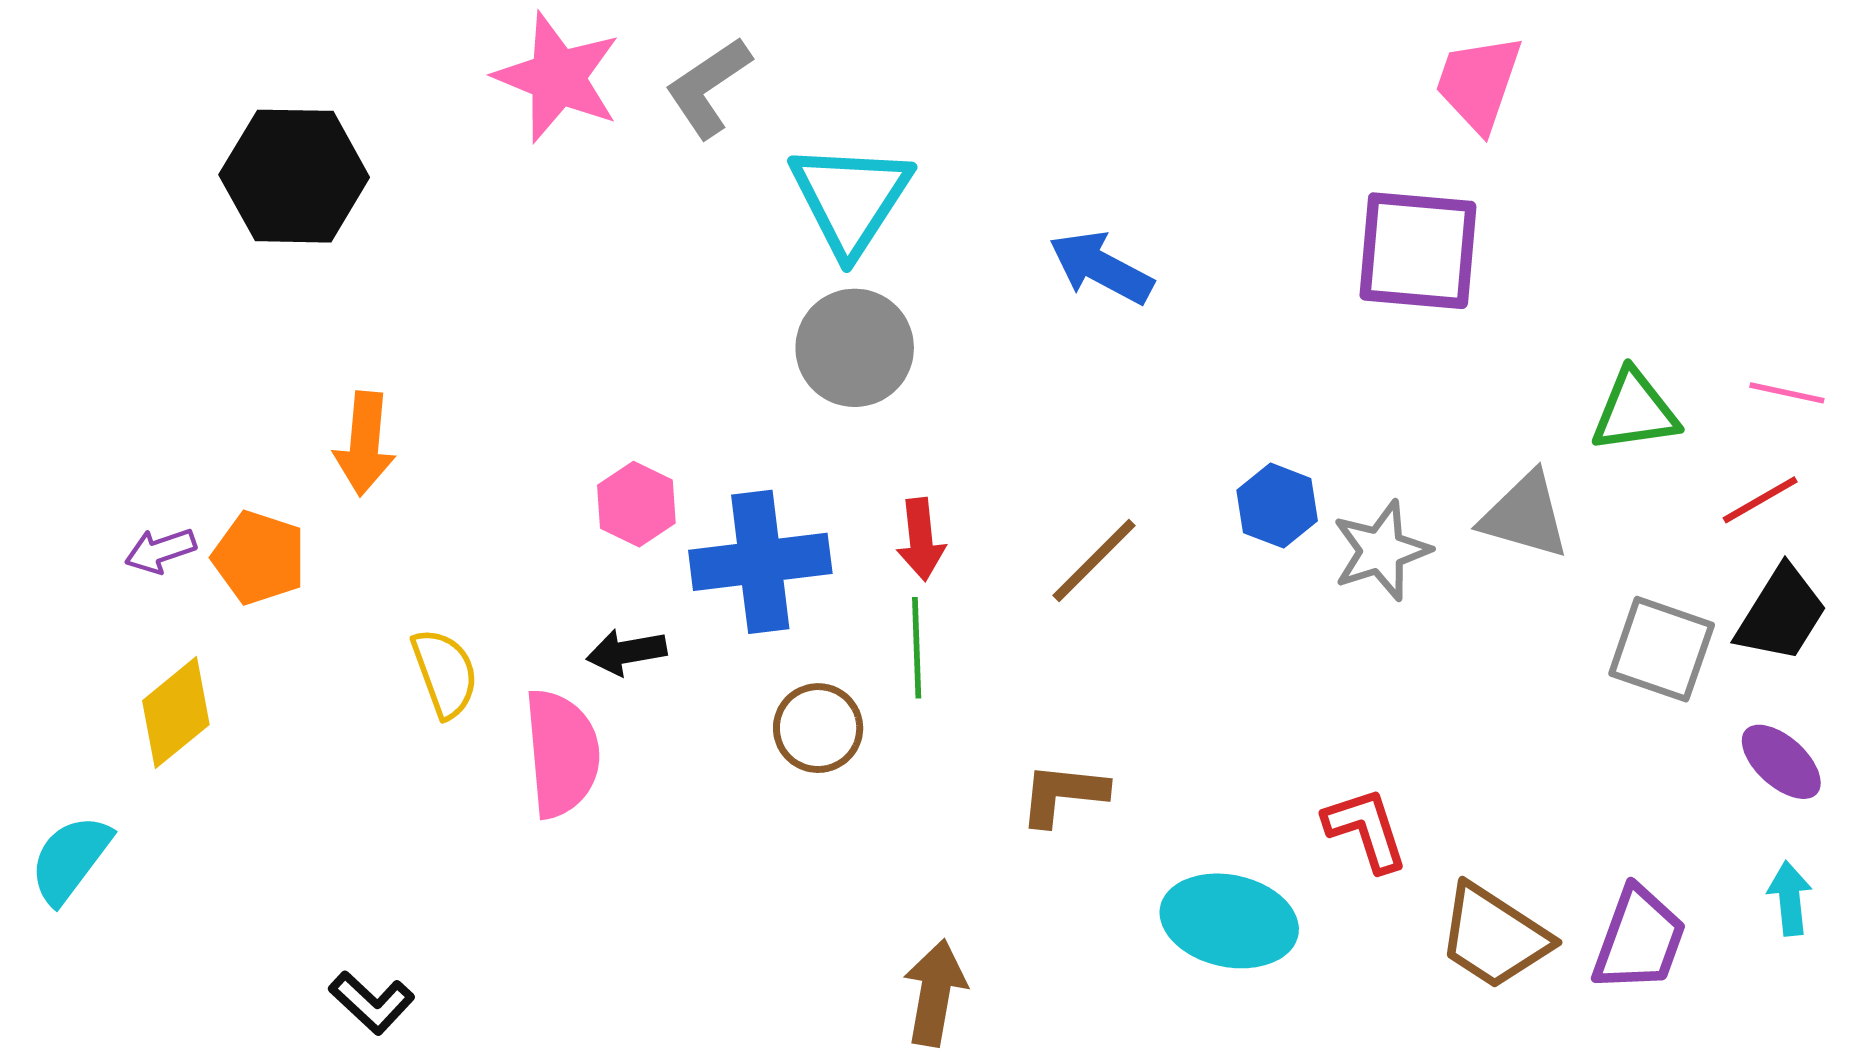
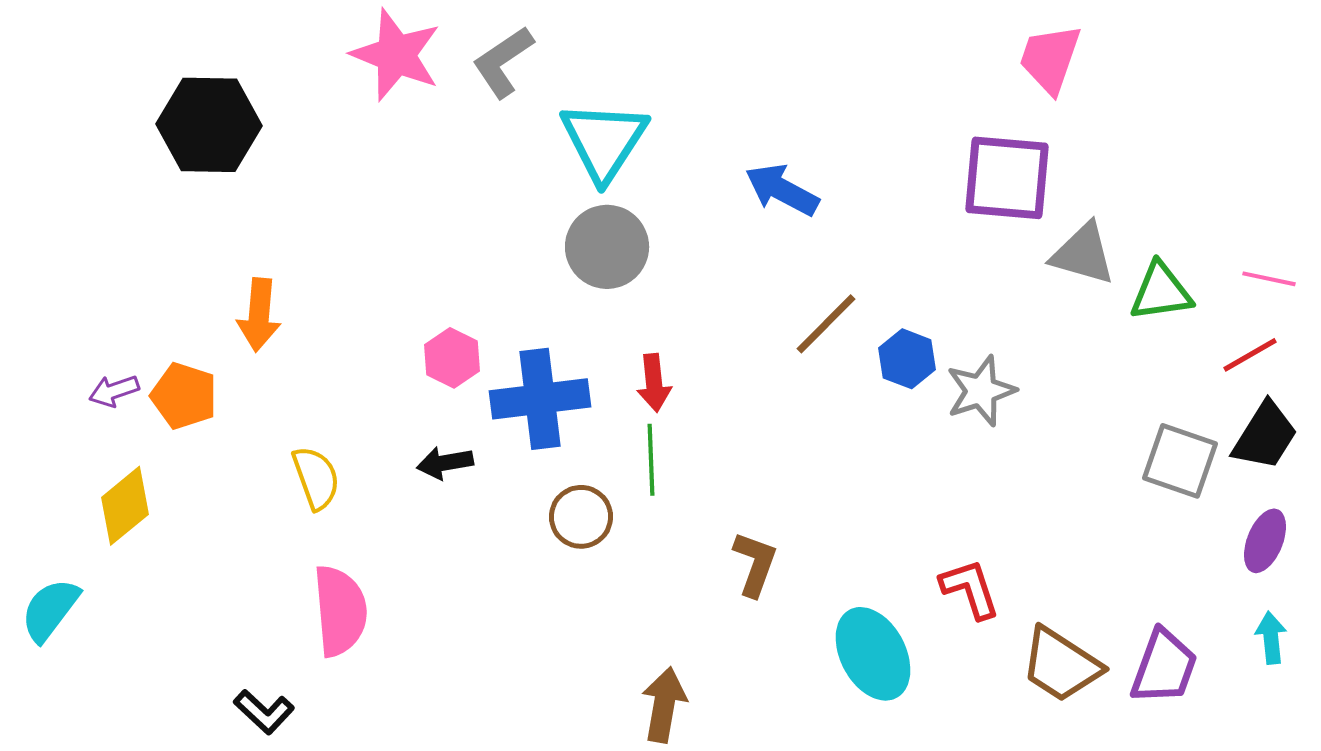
gray triangle: (1525, 515) -> (1083, 254), moved
brown line: (1094, 560) -> (826, 324), moved
pink semicircle: (562, 753) -> (340, 611), moved
purple ellipse: (1781, 762) -> (1265, 541), turned 70
brown L-shape: (1063, 794) -> (755, 564), turned 104
cyan ellipse: (1229, 921) -> (873, 654), turned 50

